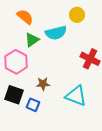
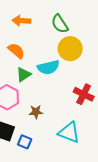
yellow circle: (77, 15) -> (70, 49), size x1.5
brown star: (43, 84) -> (36, 112), moved

